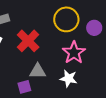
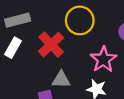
yellow circle: (66, 19) -> (80, 20), moved

